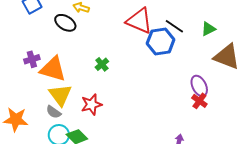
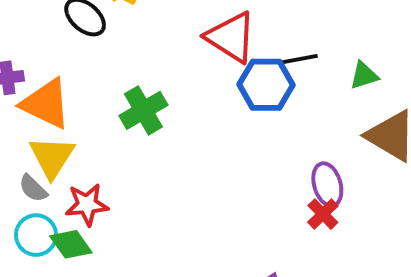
black line: (174, 26) -> (298, 59), turned -54
green cross: (102, 64) -> (143, 110), size x1.6
red star: (91, 104) -> (87, 205), moved

